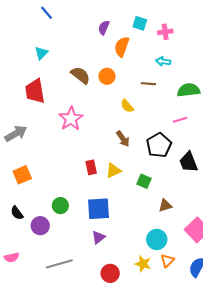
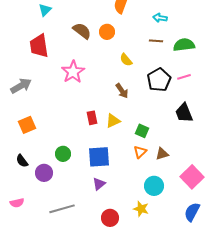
brown line: (148, 84) -> (156, 41), moved
pink line: (180, 120) -> (184, 77), moved
black pentagon: (159, 145) -> (159, 80), moved
orange triangle: (167, 261) -> (140, 152), moved

